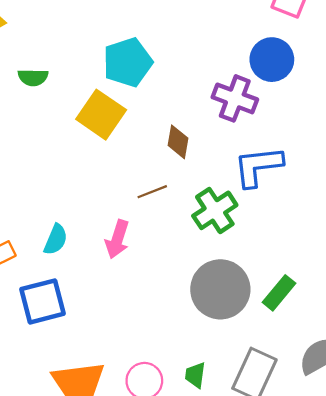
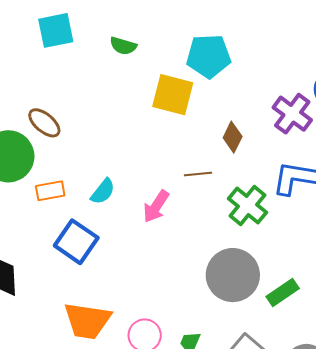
yellow square: (101, 115) -> (173, 95), turned -36
green cross: (215, 210) -> (247, 206), turned -33
blue square: (42, 301) -> (76, 242), turned 33

